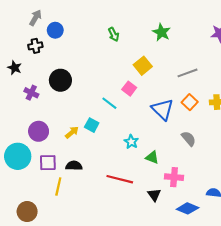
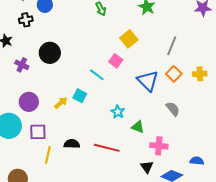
gray line: (188, 73) -> (172, 46), turned -48
black semicircle: (74, 166) -> (72, 144), moved
black triangle: (154, 195) -> (147, 167), moved

